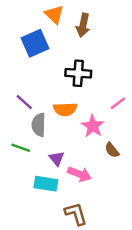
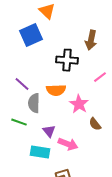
brown arrow: (83, 25) -> (91, 40), moved
pink line: (118, 103) -> (100, 77), moved

